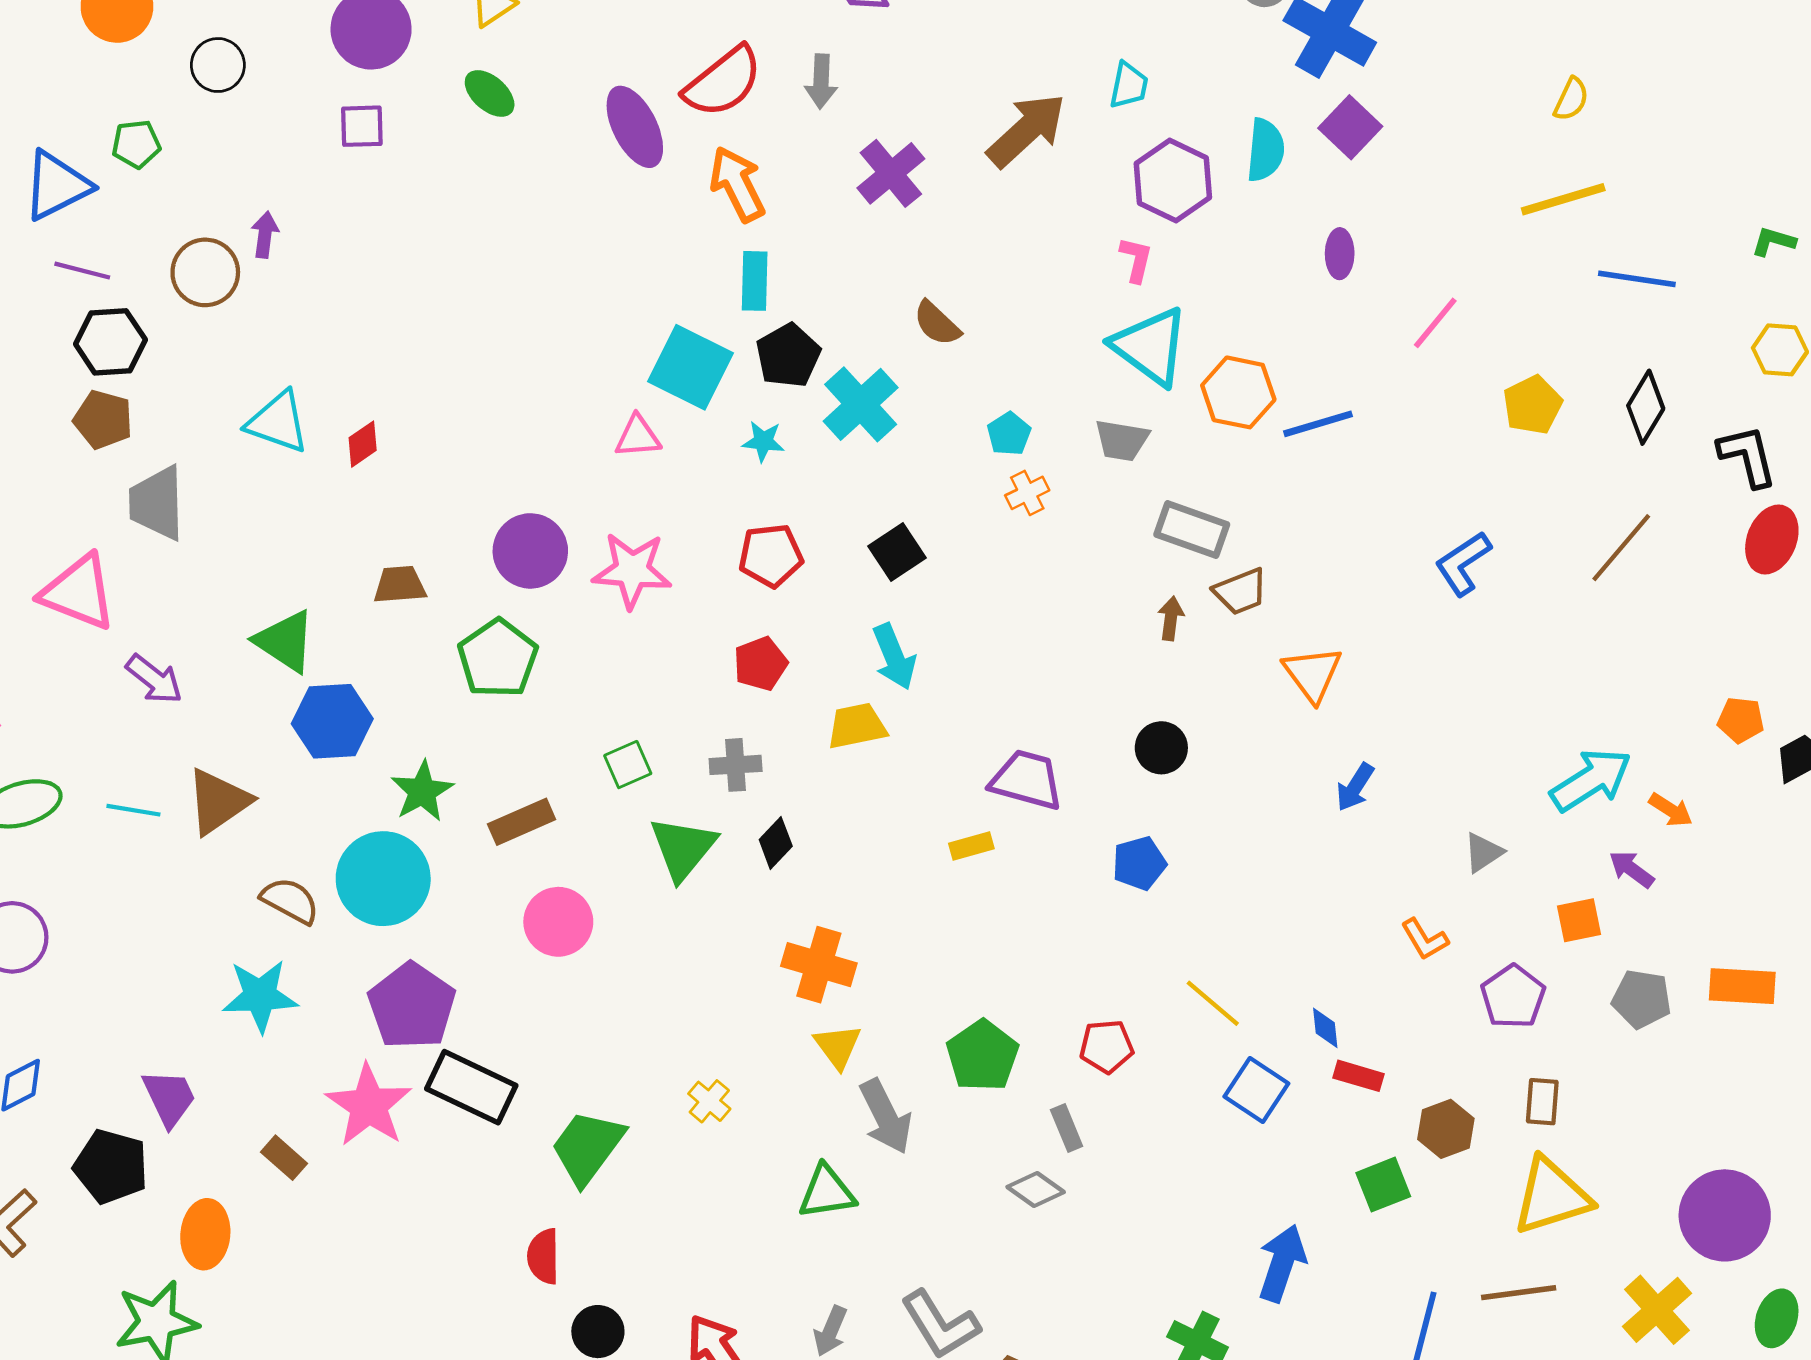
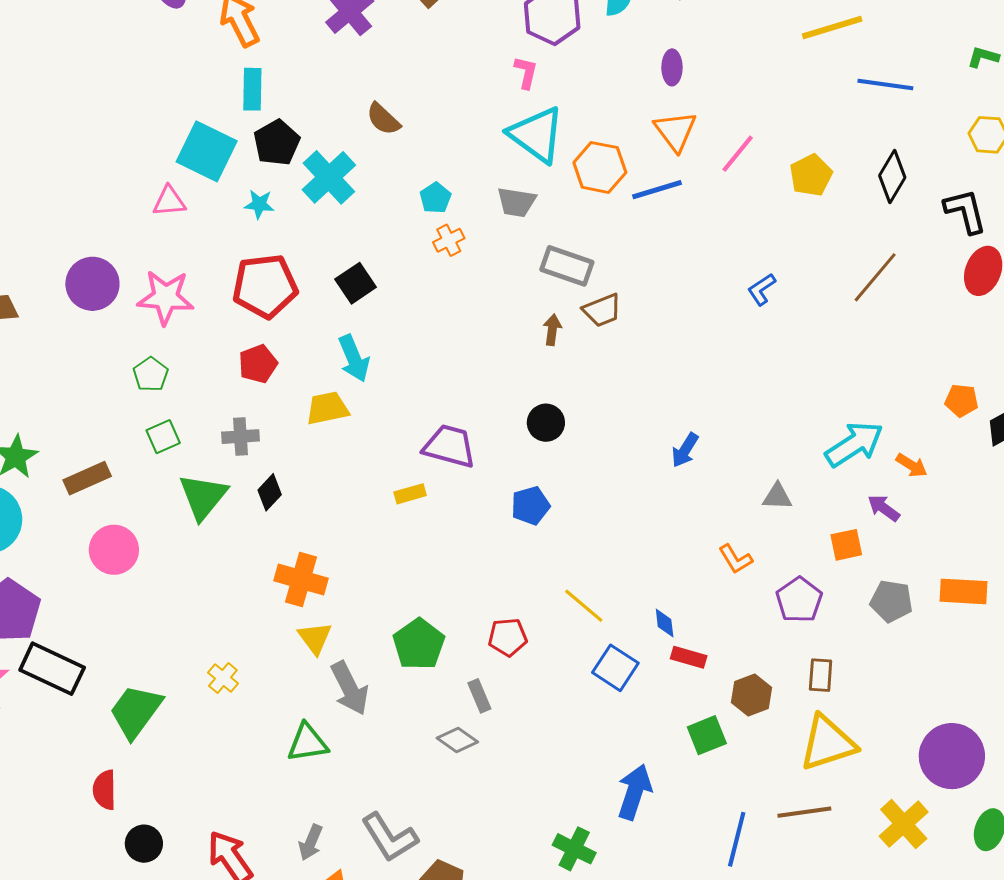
pink line: (1435, 323) -> (738, 154), moved
red pentagon: (771, 555) -> (265, 286), size x1.4
blue L-shape: (1463, 564) -> (762, 289), size x0.7
green pentagon: (498, 658) -> (151, 374), moved, size x0.6
orange triangle: (1313, 674) -> (675, 131), moved
gray triangle: (1483, 852) -> (777, 497), turned 36

